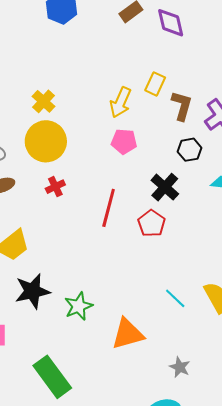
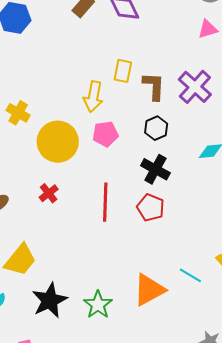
yellow circle: (46, 141) -> (58, 142), moved
black hexagon: (189, 150) -> (156, 128), moved
orange triangle: (128, 334) -> (149, 290), moved

